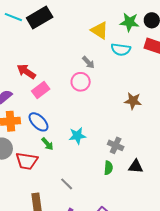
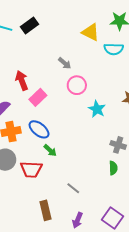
black rectangle: (40, 18) -> (29, 25), size x0.7
gray arrow: (88, 62) -> (65, 63), moved
red arrow: (26, 72) -> (22, 80), turned 42
cyan star: (77, 136) -> (97, 109), moved, turned -30

